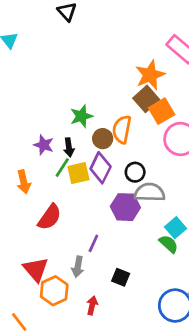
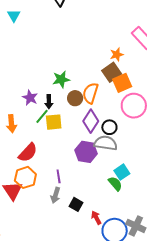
orange star: (150, 75) -> (117, 55), size x0.6
purple diamond: (101, 168) -> (91, 121), moved
black circle: (135, 172) -> (109, 127), moved
purple line: (93, 243) -> (59, 176), turned -40
gray arrow: (78, 267) -> (55, 195), moved
orange hexagon: (54, 291) -> (25, 177), moved
red arrow: (92, 305) -> (96, 218), moved, turned -48

